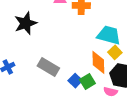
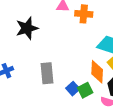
gray rectangle: (48, 67) -> (47, 73), turned 50

